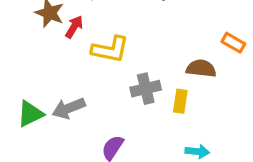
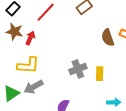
yellow L-shape: (110, 49) -> (28, 65), moved
brown semicircle: (201, 68) -> (108, 38), moved, turned -108

